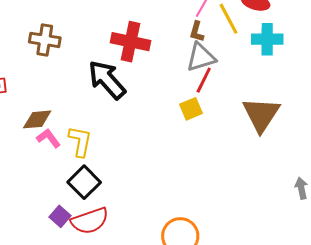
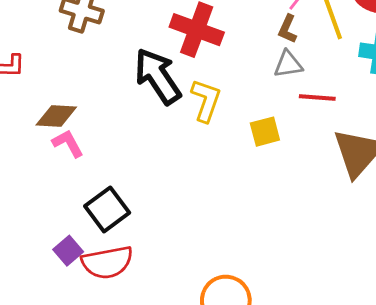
gray triangle: (201, 57) -> (288, 64), size x0.7
red line: (204, 80) -> (317, 97), moved, turned 60
yellow L-shape: (80, 141) -> (206, 100), moved

